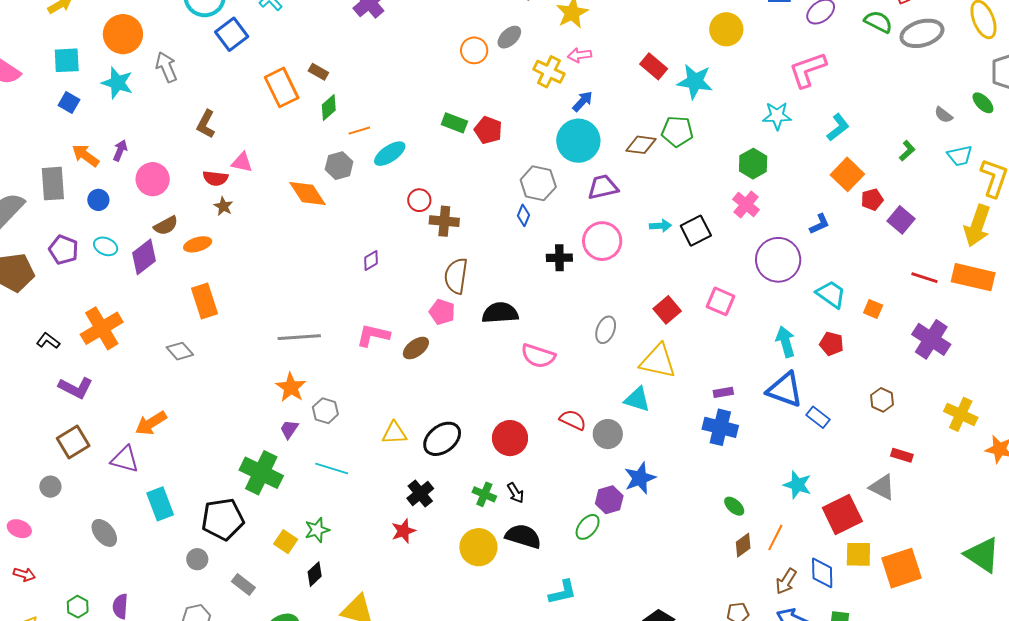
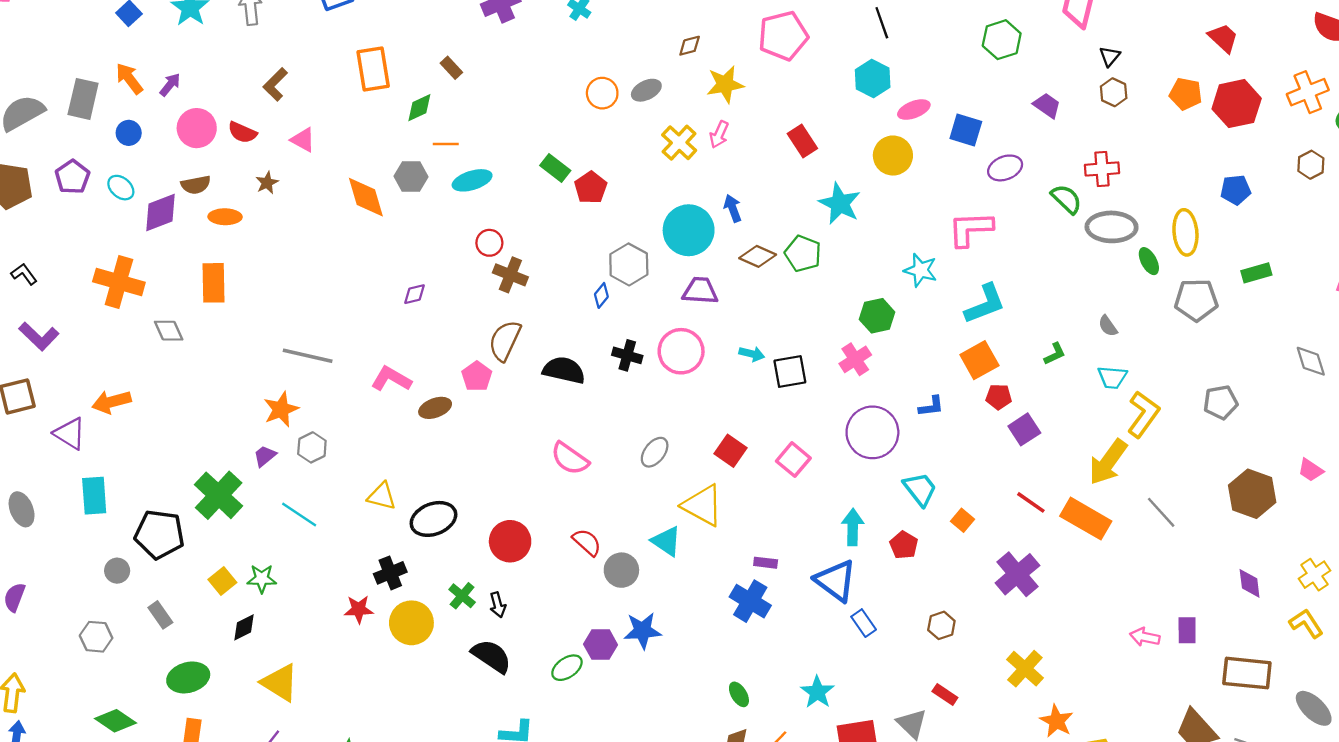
pink arrow: (580, 55) -> (719, 134), turned -75
red rectangle: (654, 66) -> (802, 141), moved
brown rectangle: (318, 72) -> (451, 68), moved
blue arrow: (583, 101) -> (733, 208), moved, turned -80
green ellipse: (983, 103) -> (1149, 261), moved
cyan L-shape: (838, 127) -> (985, 304), size x1.4
red semicircle: (215, 178) -> (242, 132), moved
red square: (667, 310) -> (731, 451), turned -32
black semicircle: (500, 313) -> (564, 370), moved
orange cross: (102, 328) -> (119, 282), moved, turned 30
yellow circle: (478, 547) -> (411, 623), moved

